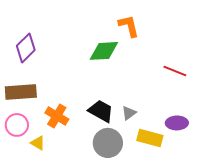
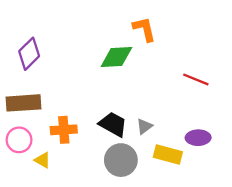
orange cross: (57, 116) -> (64, 130), turned -35

